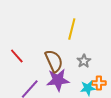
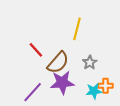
red line: (17, 56) -> (36, 50), moved
brown semicircle: (54, 61) -> (58, 63), turned 65

